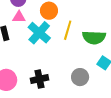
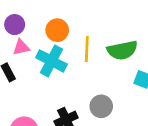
gray circle: (80, 77) -> (101, 106), moved

